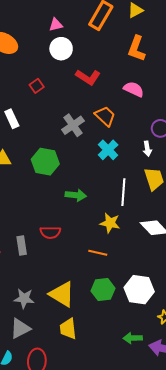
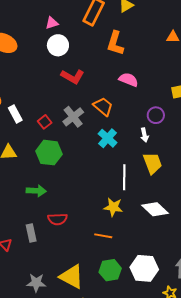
orange L-shape: (137, 49) -> (115, 43), moved
red L-shape: (88, 77) -> (73, 77), moved
red square: (37, 86) -> (45, 122), moved
green arrow: (76, 195) -> (36, 191), moved

